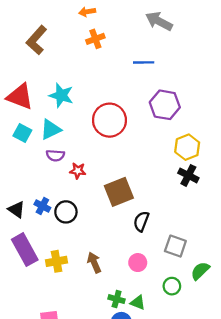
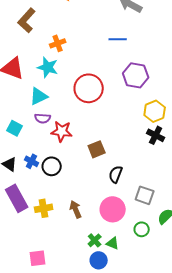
orange cross: (95, 39) -> (58, 43), moved
cyan square: (22, 133) -> (15, 128), moved
red star: (78, 171) -> (62, 131), size x1.5
brown square: (119, 192) -> (97, 149), size x0.7
pink circle: (138, 263) -> (113, 209), size x1.6
green cross: (117, 299) -> (95, 240), turned 32

